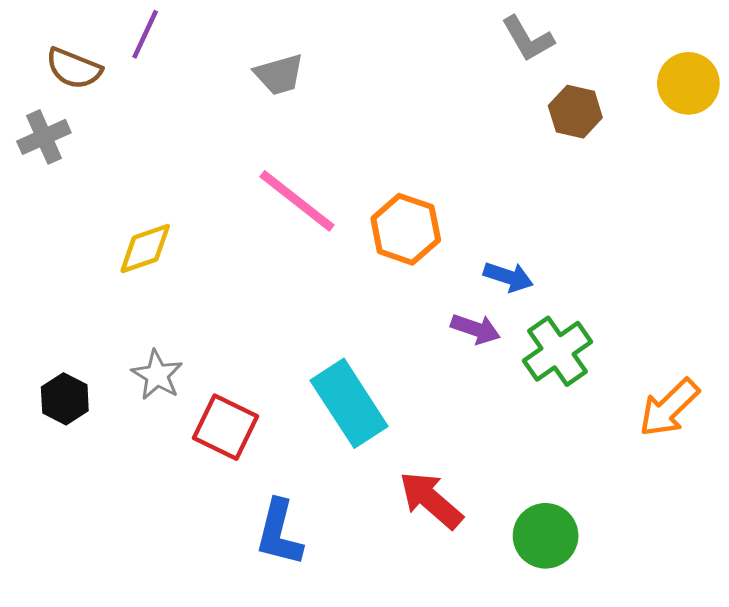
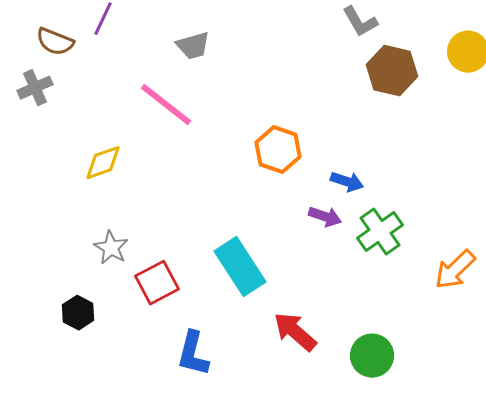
brown hexagon: (575, 112) -> (392, 71), size x1.4
pink line: (297, 201) -> (166, 105), moved
black hexagon: (65, 399) -> (78, 313), moved
red square: (226, 427) -> (157, 283), turned 36

